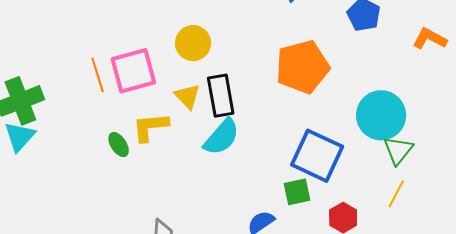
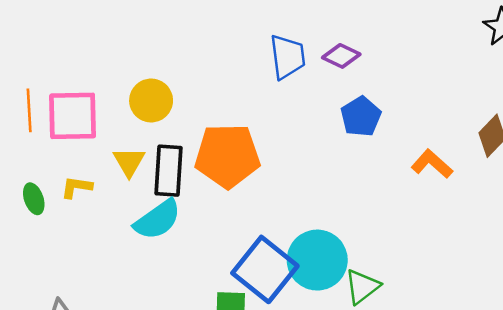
orange pentagon: (302, 67) -> (227, 156), moved
cyan circle: (381, 115) -> (317, 260), moved
yellow L-shape: (150, 127) -> (76, 187), size x0.7

